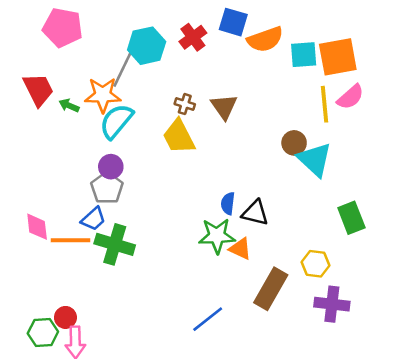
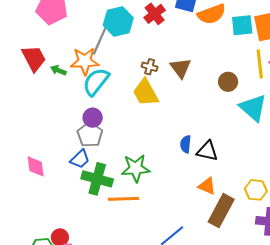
brown circle: (294, 143) -> (228, 82), moved
green star: (217, 236) -> (136, 168), moved
orange line: (70, 240) -> (123, 199), moved
orange triangle: (240, 249) -> (207, 186), moved

